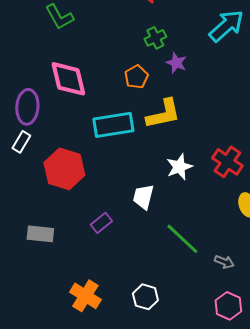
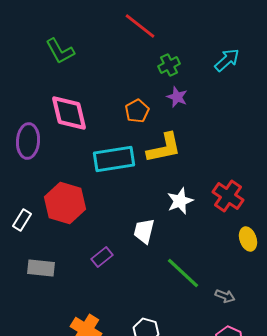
cyan arrow: (226, 26) -> (227, 60), size x0.7
green cross: (155, 38) -> (169, 65), moved
white rectangle: (21, 142) -> (22, 220), moved

